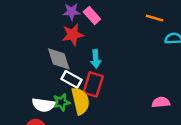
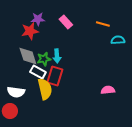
pink rectangle: (92, 15) -> (66, 22), moved
red star: (73, 35) -> (30, 31), moved
green star: (61, 102) -> (44, 59), moved

